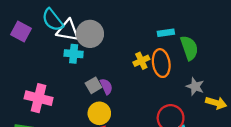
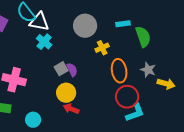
gray circle: (90, 34) -> (85, 26), moved
cyan cross: (74, 54) -> (44, 42), turned 35
orange ellipse: (161, 63) -> (119, 71), moved

